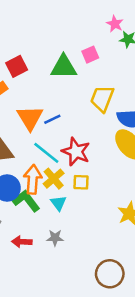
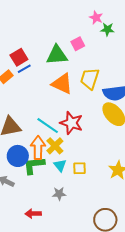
orange triangle: (30, 118) -> (62, 84), moved, turned -30
blue line: (52, 119) -> (24, 69), moved
yellow square: (81, 182) -> (79, 168), moved
green L-shape: (26, 201) -> (34, 165), turned -55
red arrow: (22, 242) -> (33, 214), moved

